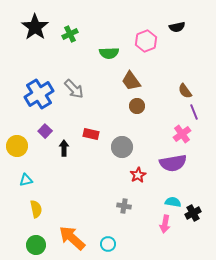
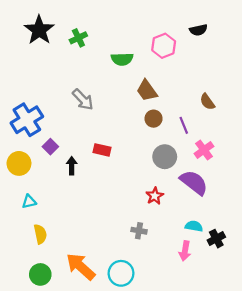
blue cross: (39, 94) -> (27, 120), moved
purple line: (194, 112) -> (184, 125), moved
gray circle: (122, 147) -> (165, 157), moved
purple semicircle: (173, 163) -> (194, 182), turned -132
cyan circle: (108, 244) -> (121, 273), size x1.5

